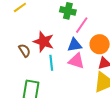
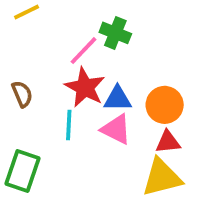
pink line: (82, 25) -> (83, 51), moved
red star: (44, 42) -> (85, 87), moved

